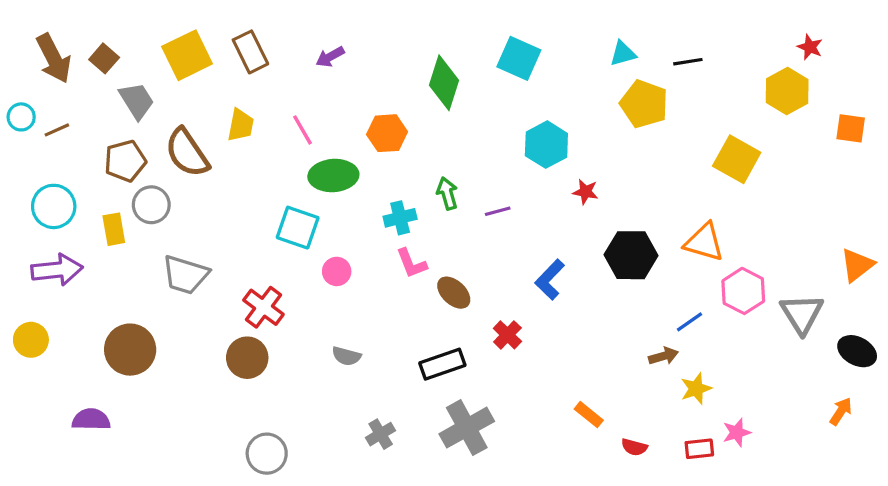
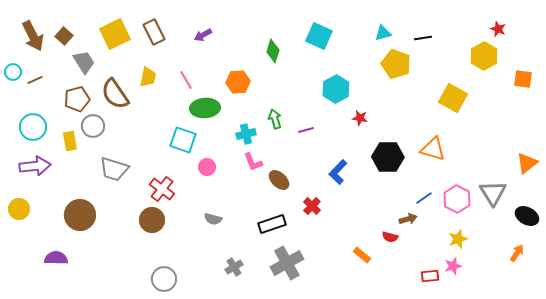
green diamond: (444, 83) -> (273, 51), size x0.7
pink hexagon: (743, 291) -> (457, 199), moved
yellow star: (696, 389) -> (458, 239), moved
red semicircle: (634, 447) -> (390, 237), moved

